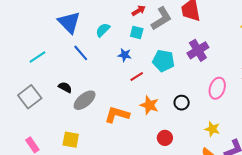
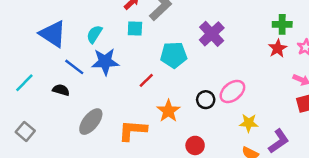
blue star: (125, 55) -> (105, 62), moved, size x1.6
black semicircle: (65, 87) -> (61, 90), moved
pink ellipse: (217, 88) -> (232, 91), moved, turned 45
gray square: (30, 97) -> (25, 131), size x0.7
orange star: (149, 105) -> (168, 111), turned 30

